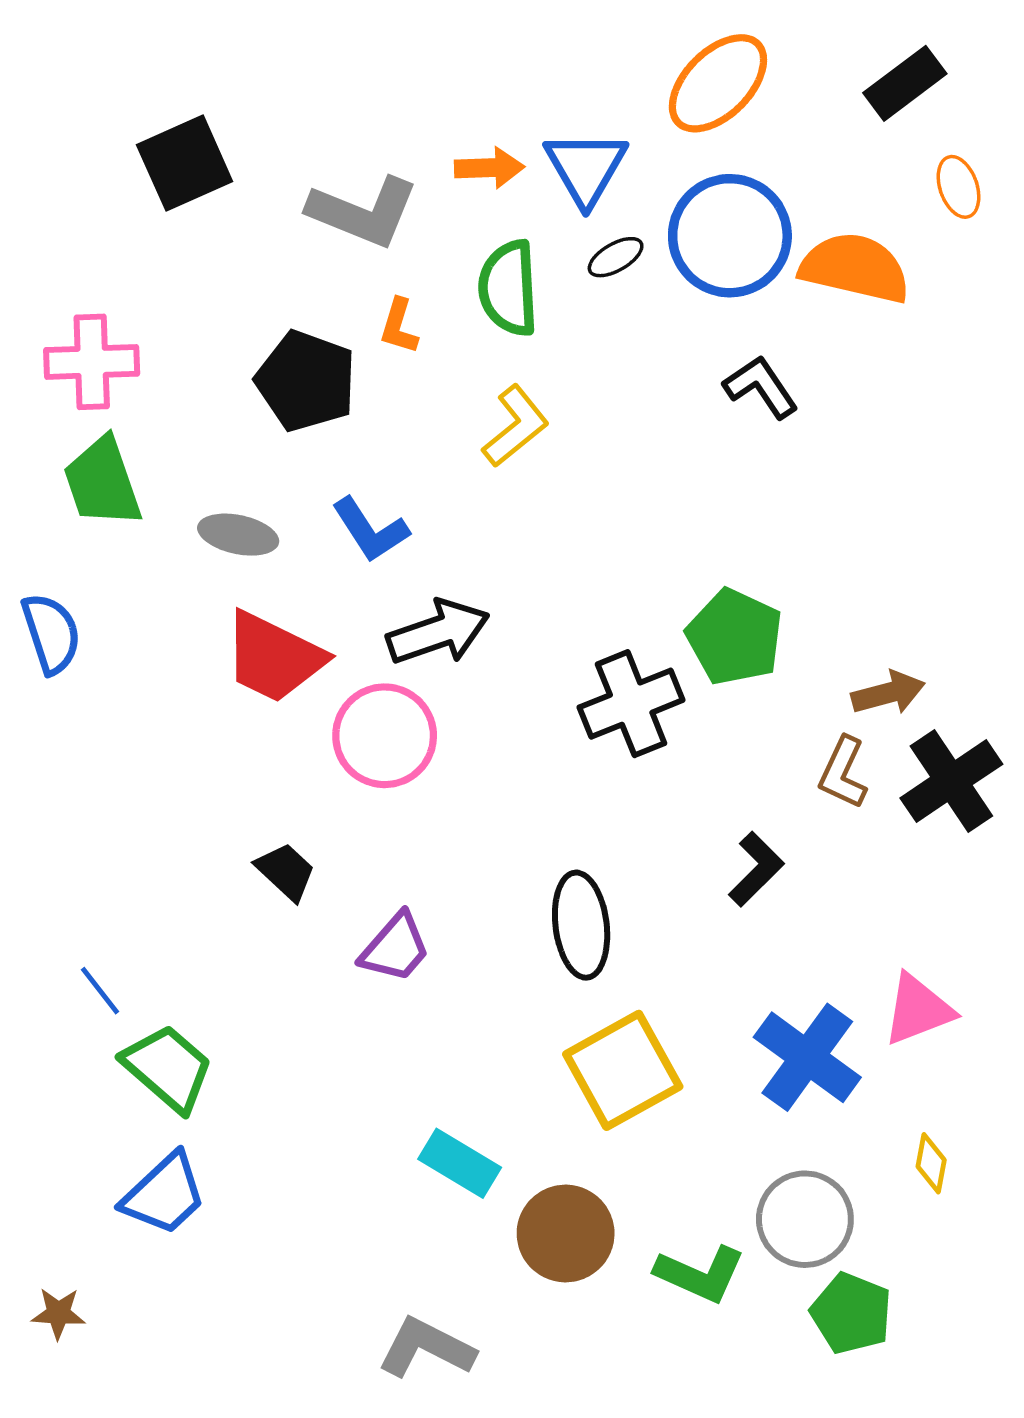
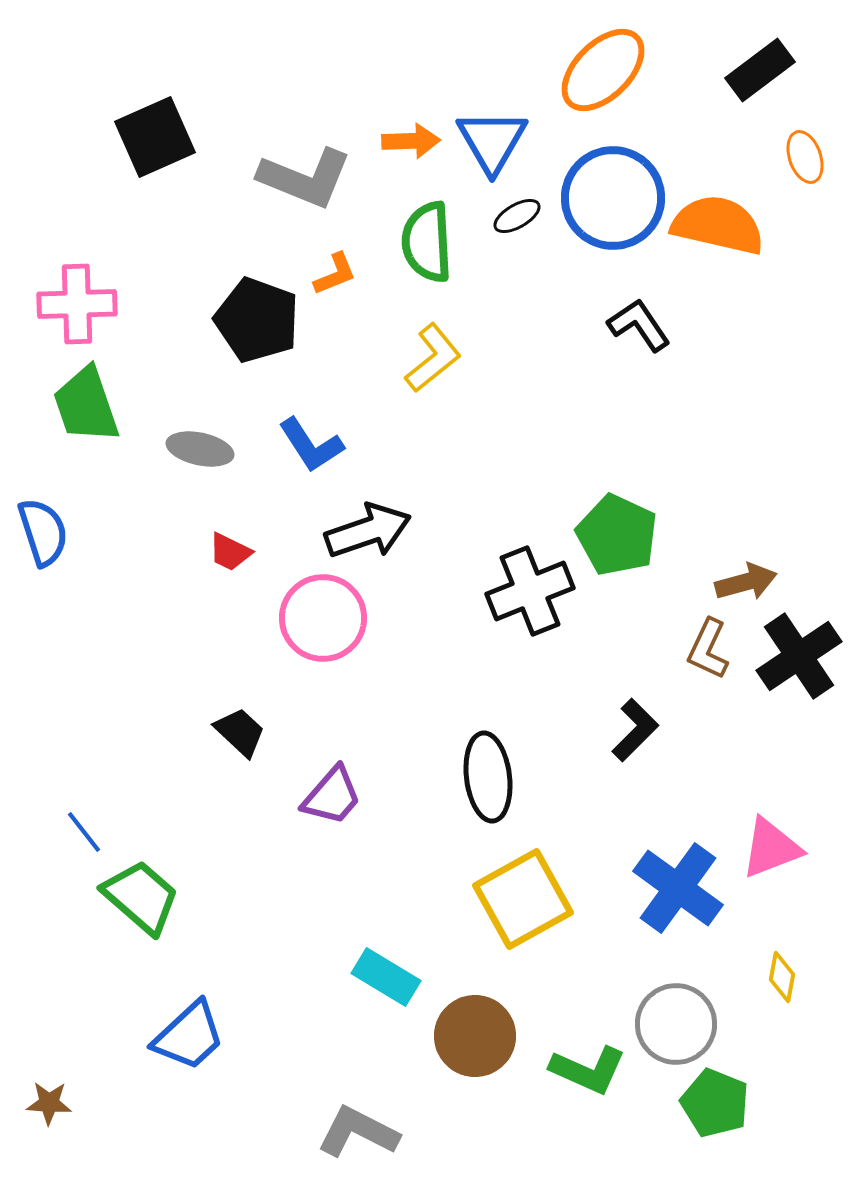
orange L-shape: (399, 326) -> (335, 274), turned -129
red trapezoid: (274, 657) -> (230, 552), size x0.5
blue trapezoid: (164, 1194) -> (189, 1036), moved

